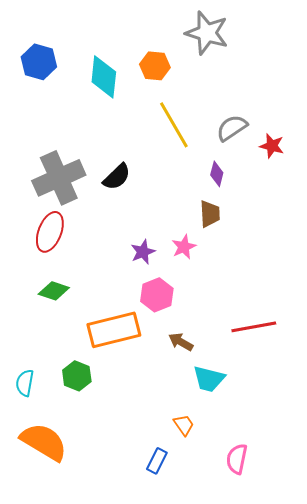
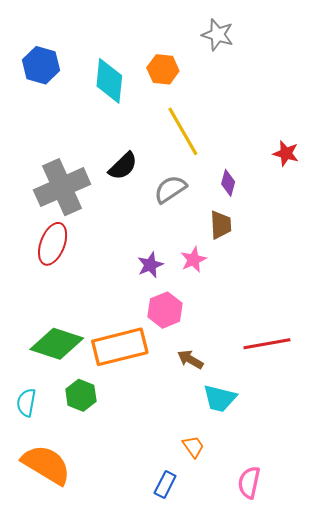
gray star: (207, 33) -> (218, 35), size x0.7
gray semicircle: (232, 128) -> (170, 189), moved
black semicircle: (117, 177) -> (123, 166), moved
green diamond: (54, 291) -> (57, 344), moved, size x1.6

